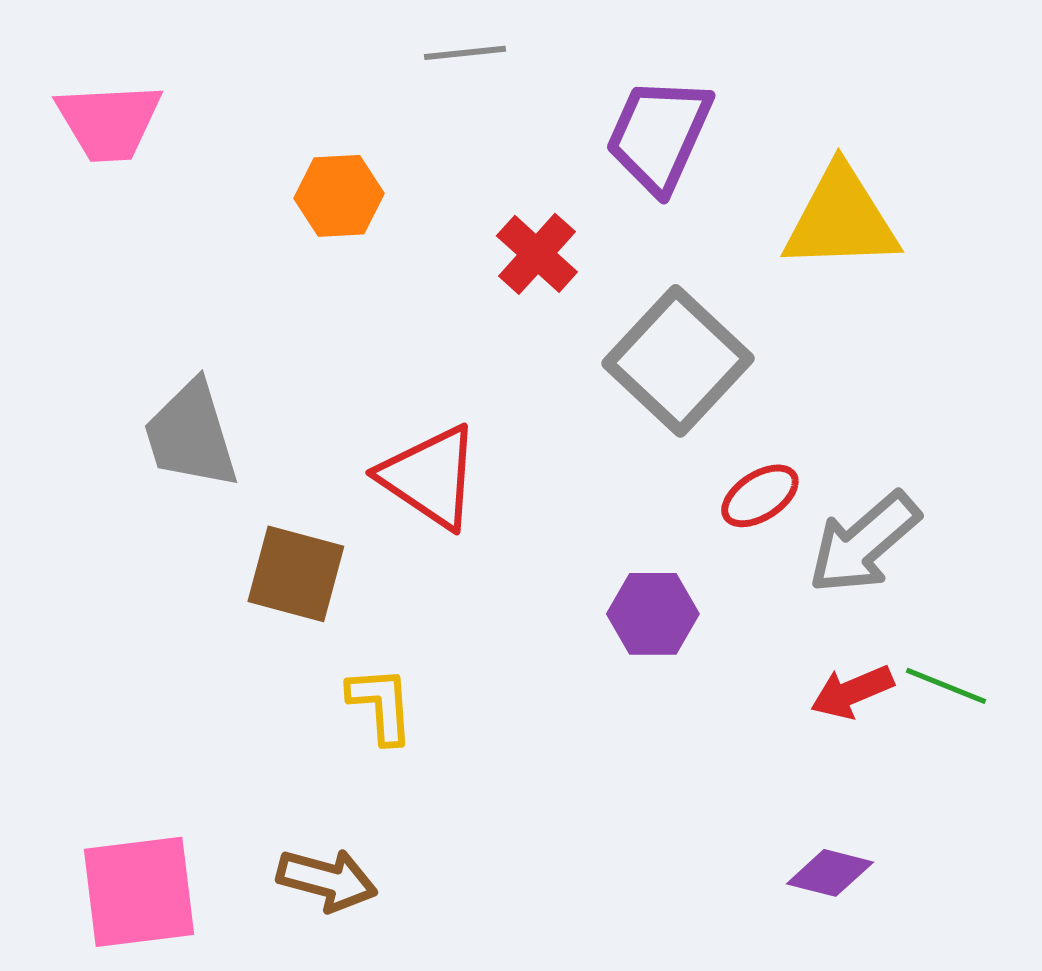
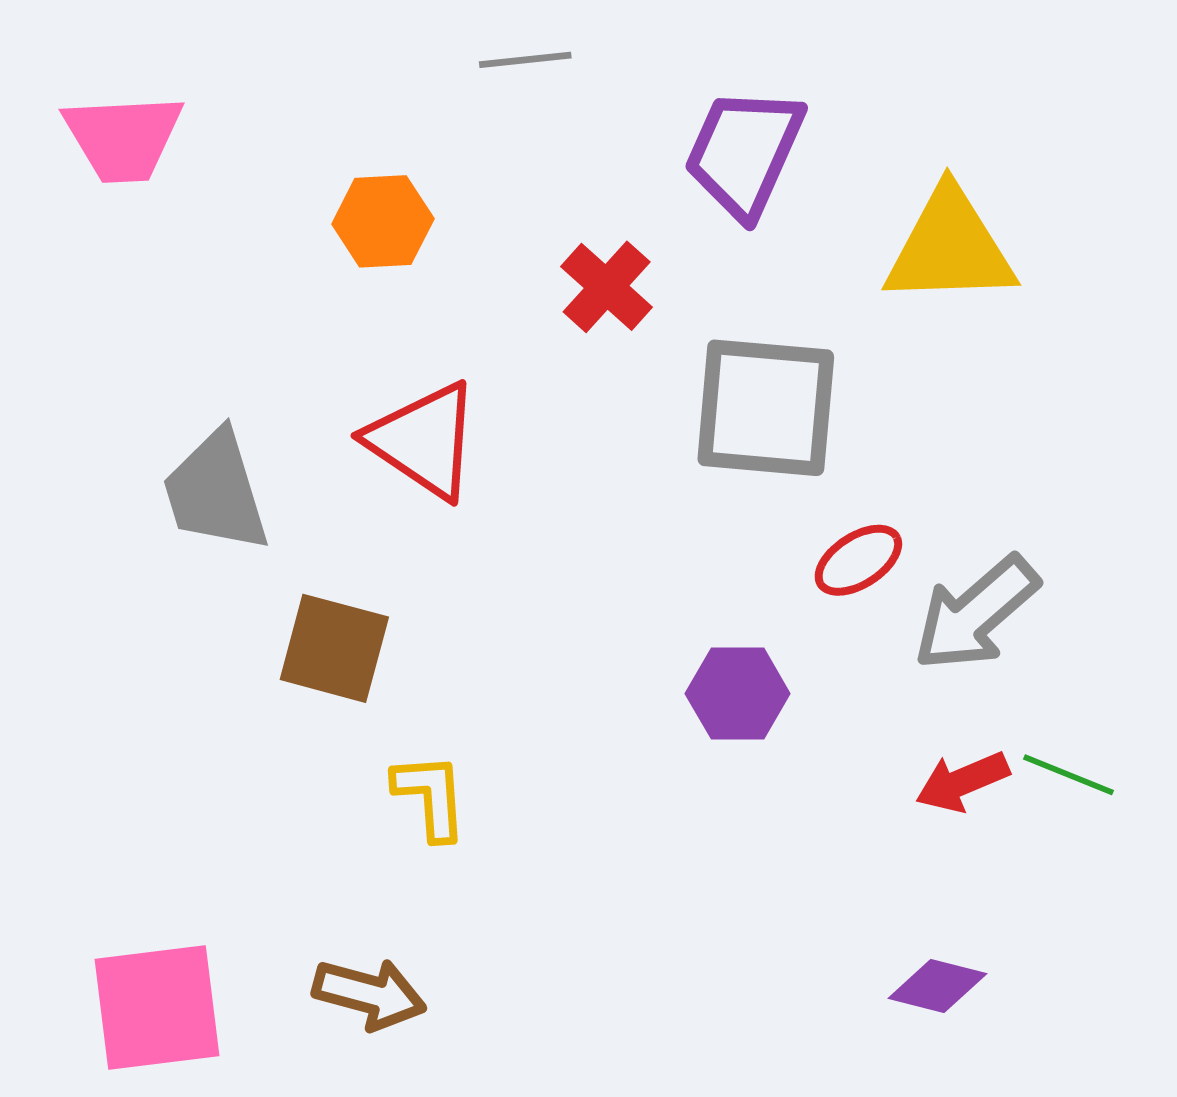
gray square: (678, 361) -> (766, 408), turned -38
red triangle: (430, 477) -> (424, 441), moved

